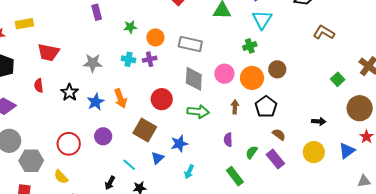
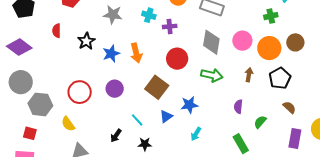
purple cross: (150, 59) -> (170, 26), moved
purple rectangle: (275, 159) -> (295, 138), moved, turned 42

